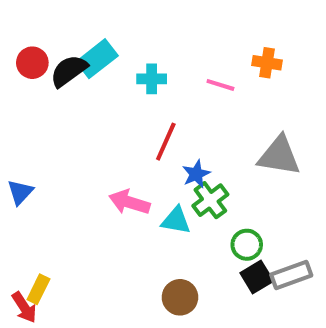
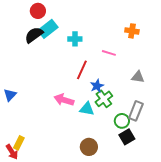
red circle: (32, 63) -> (38, 11), moved
pink line: (220, 85) -> (109, 53), moved
gray triangle: (279, 156) -> (138, 77), size x0.6
gray rectangle: (291, 275) -> (136, 111), moved, turned -48

